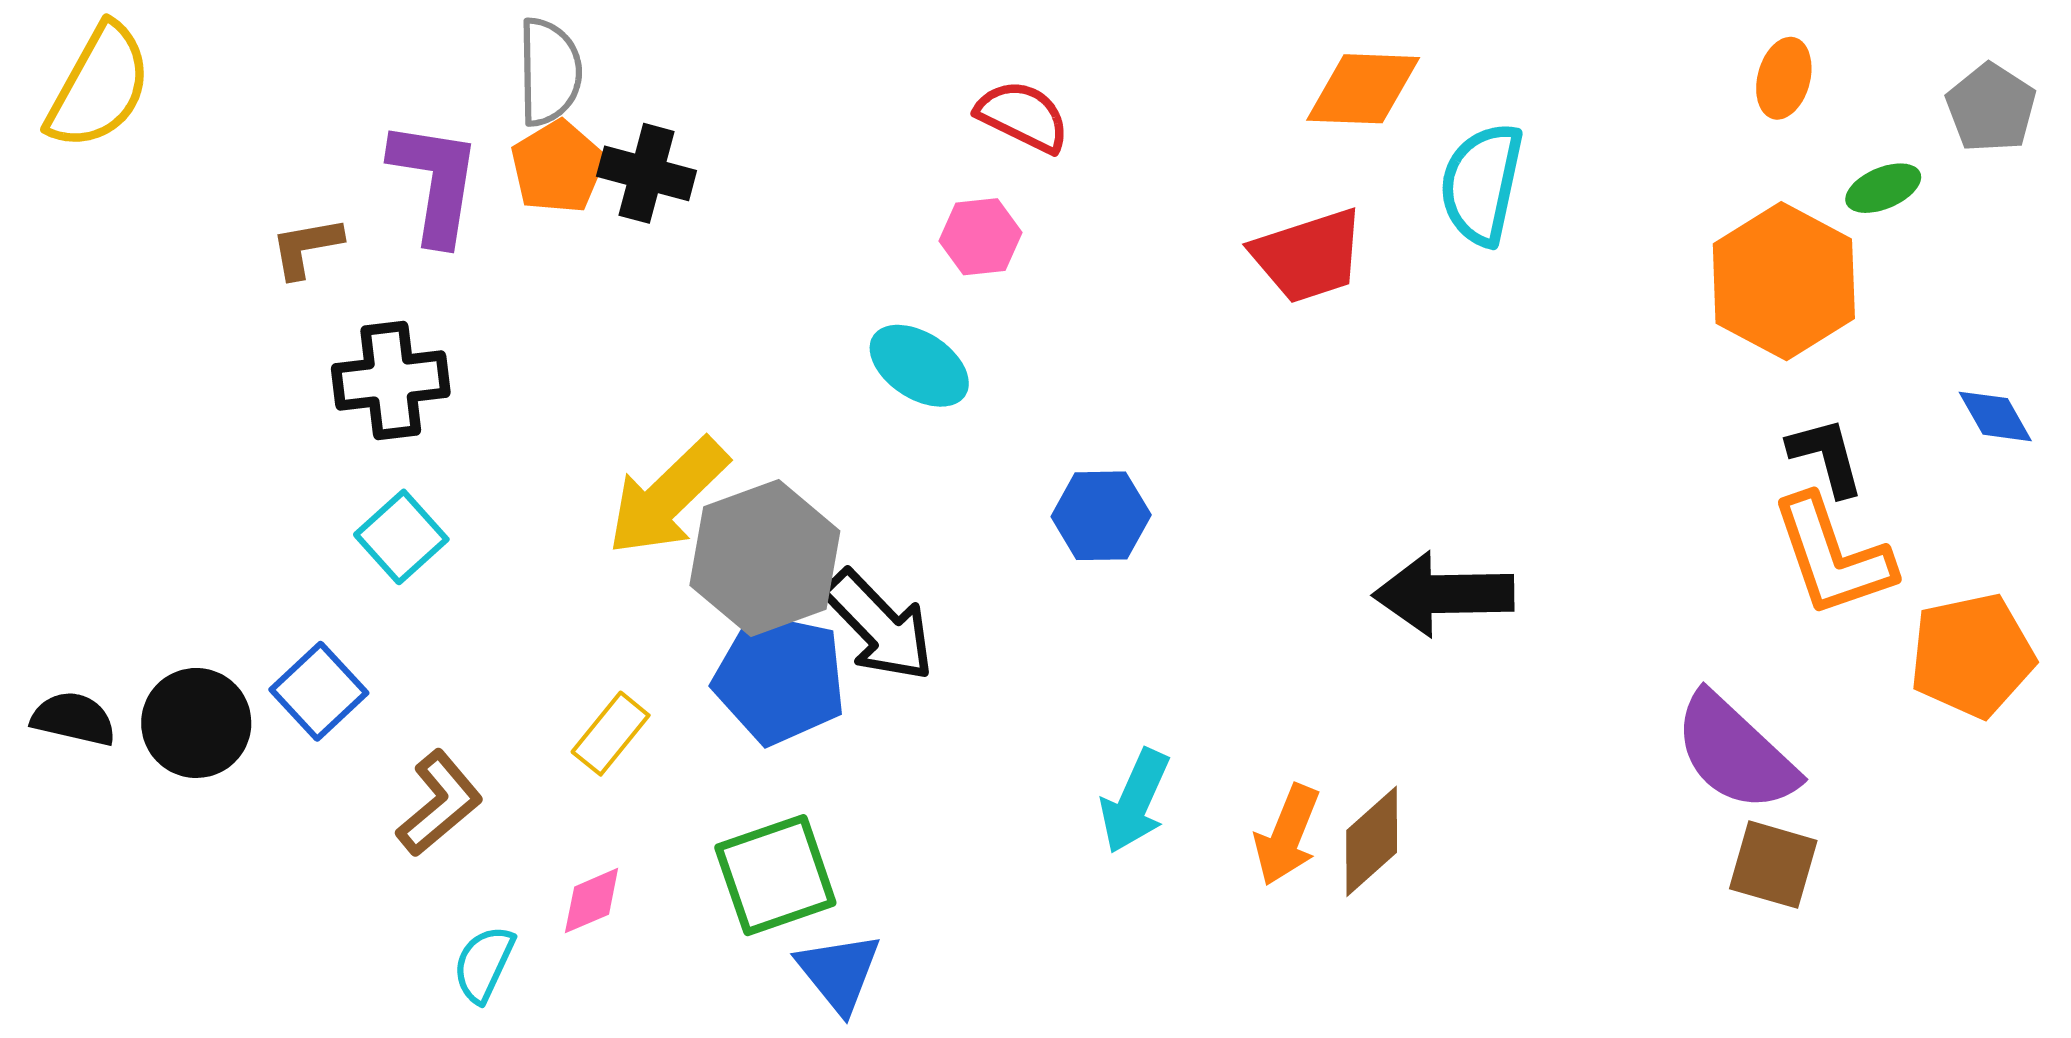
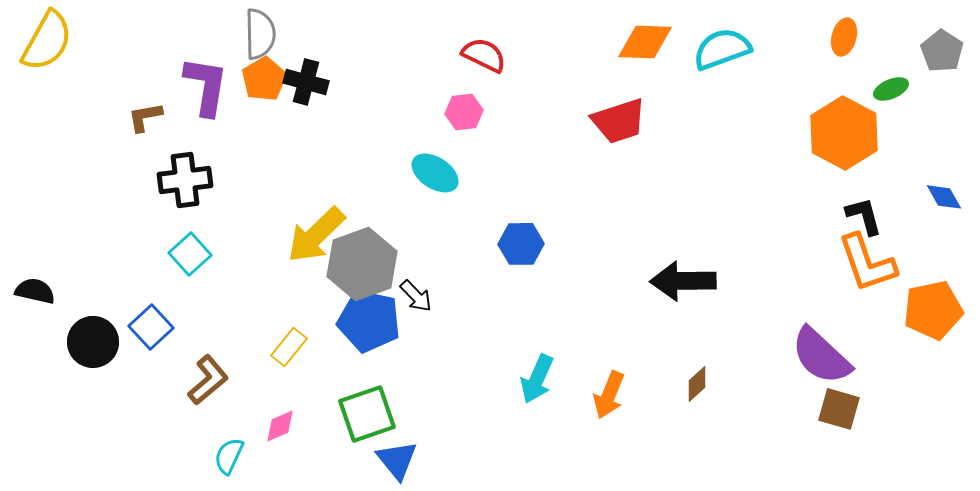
cyan semicircle: (1482, 184) -> (722, 49), moved, turned 58
black arrow: (879, 626) -> (416, 296), size x0.6
black semicircle: (74, 719) -> (35, 291), moved
brown diamond: (1372, 841) -> (697, 384), moved, size x0.7

